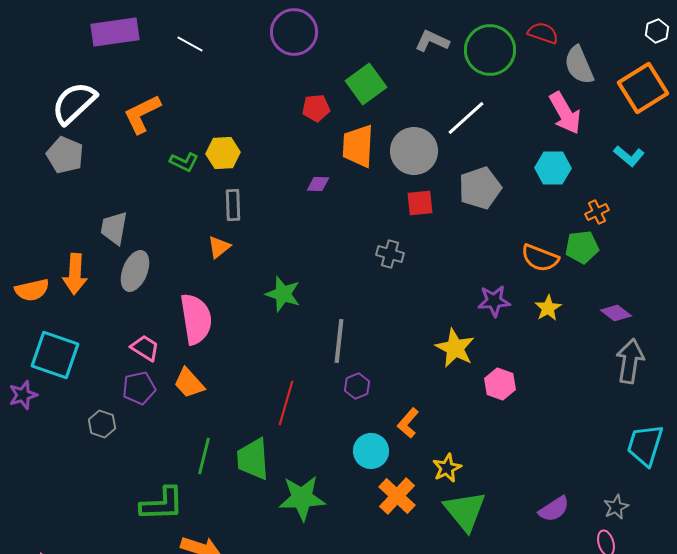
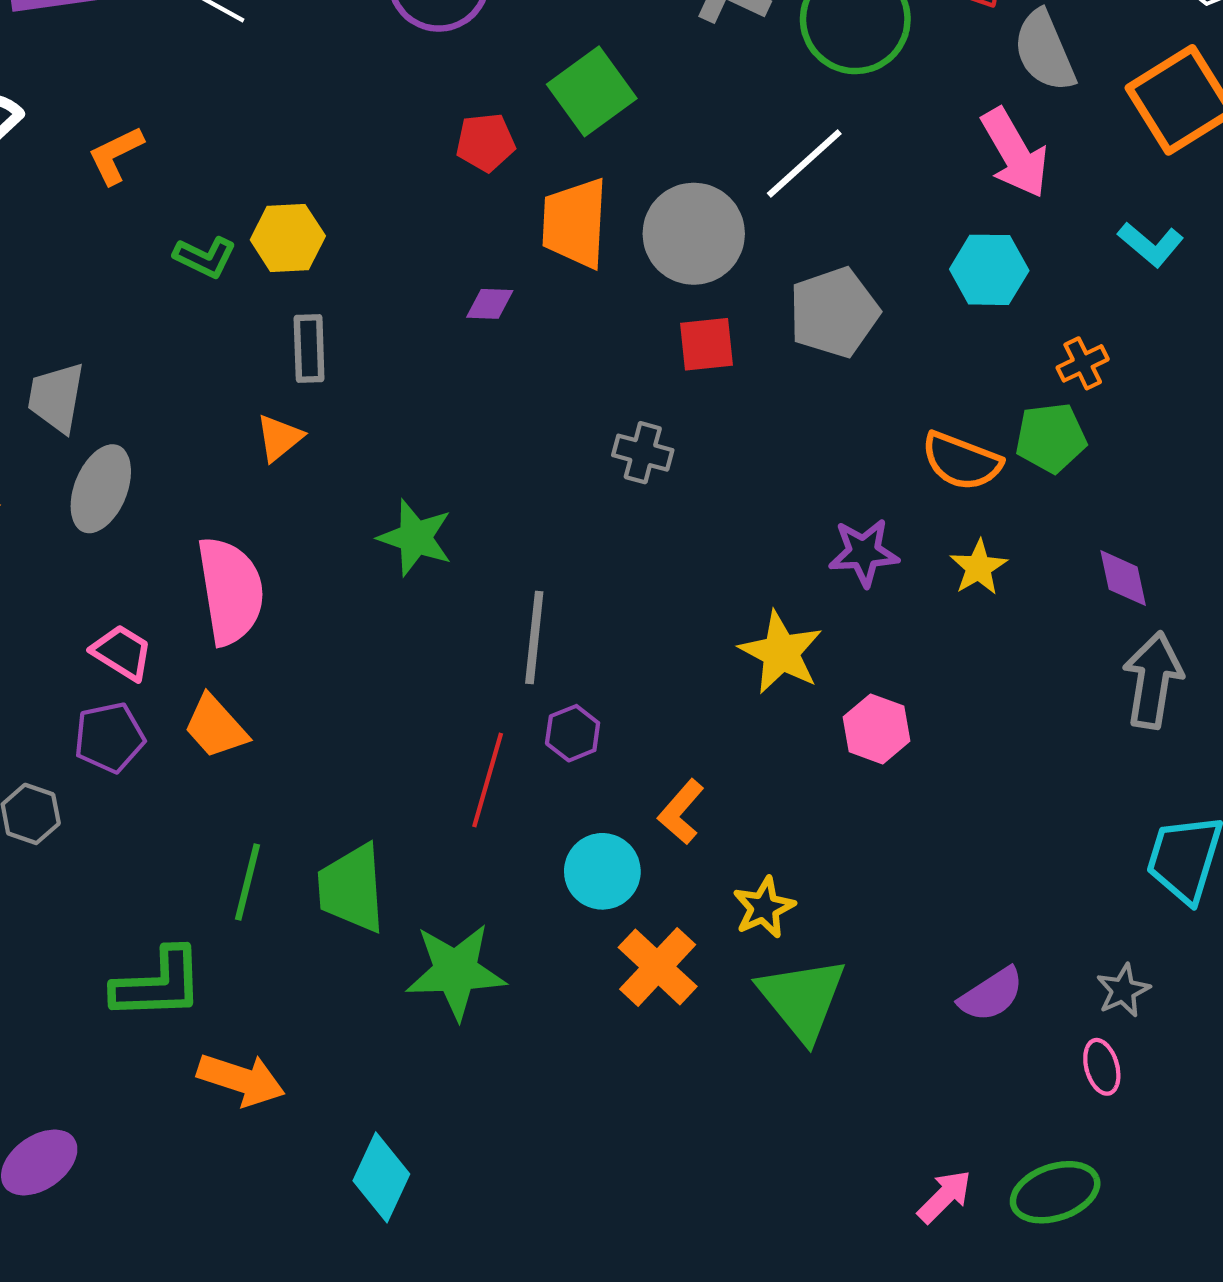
orange L-shape: (142, 114) -> (116, 155), size x0.7
purple diamond: (616, 313) -> (1123, 578), turned 40
red line: (286, 403) -> (488, 780), moved

